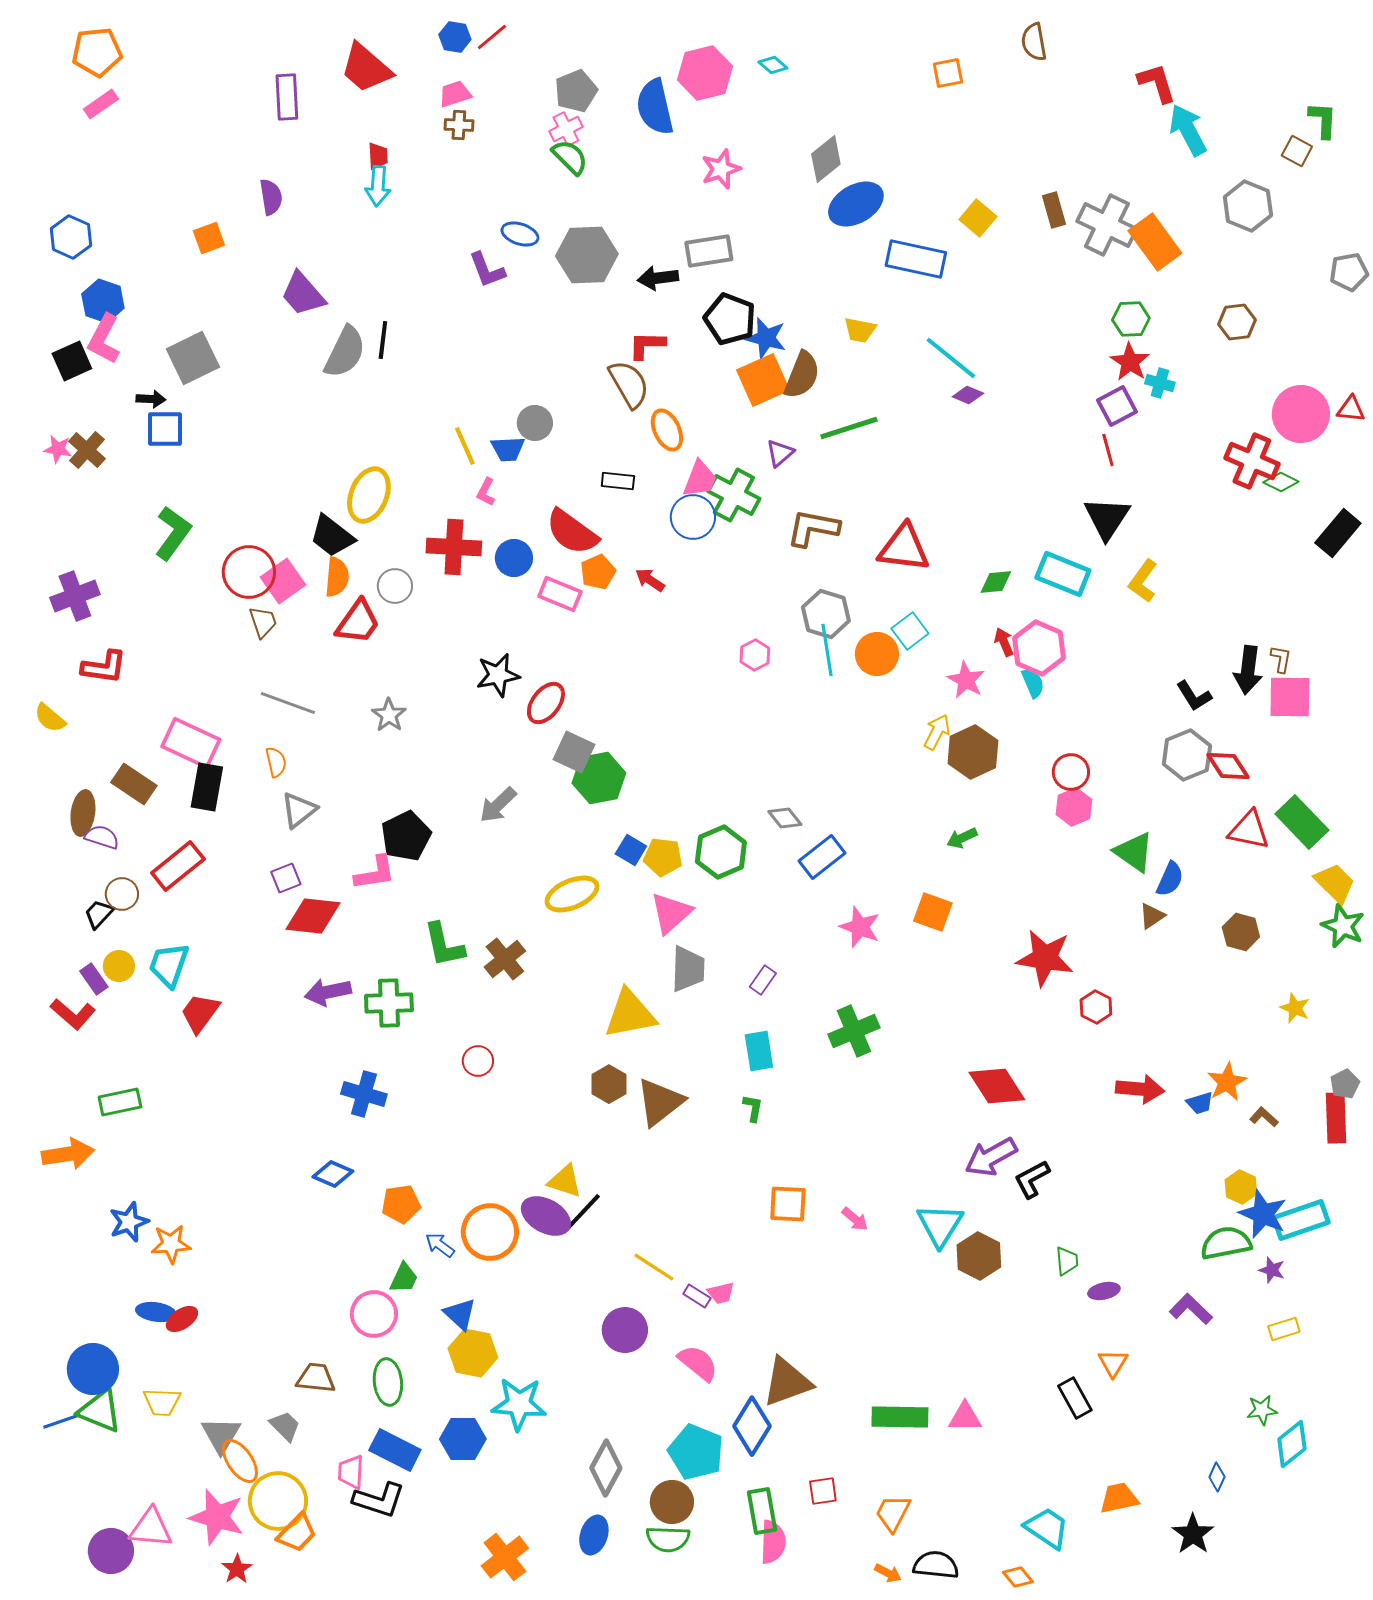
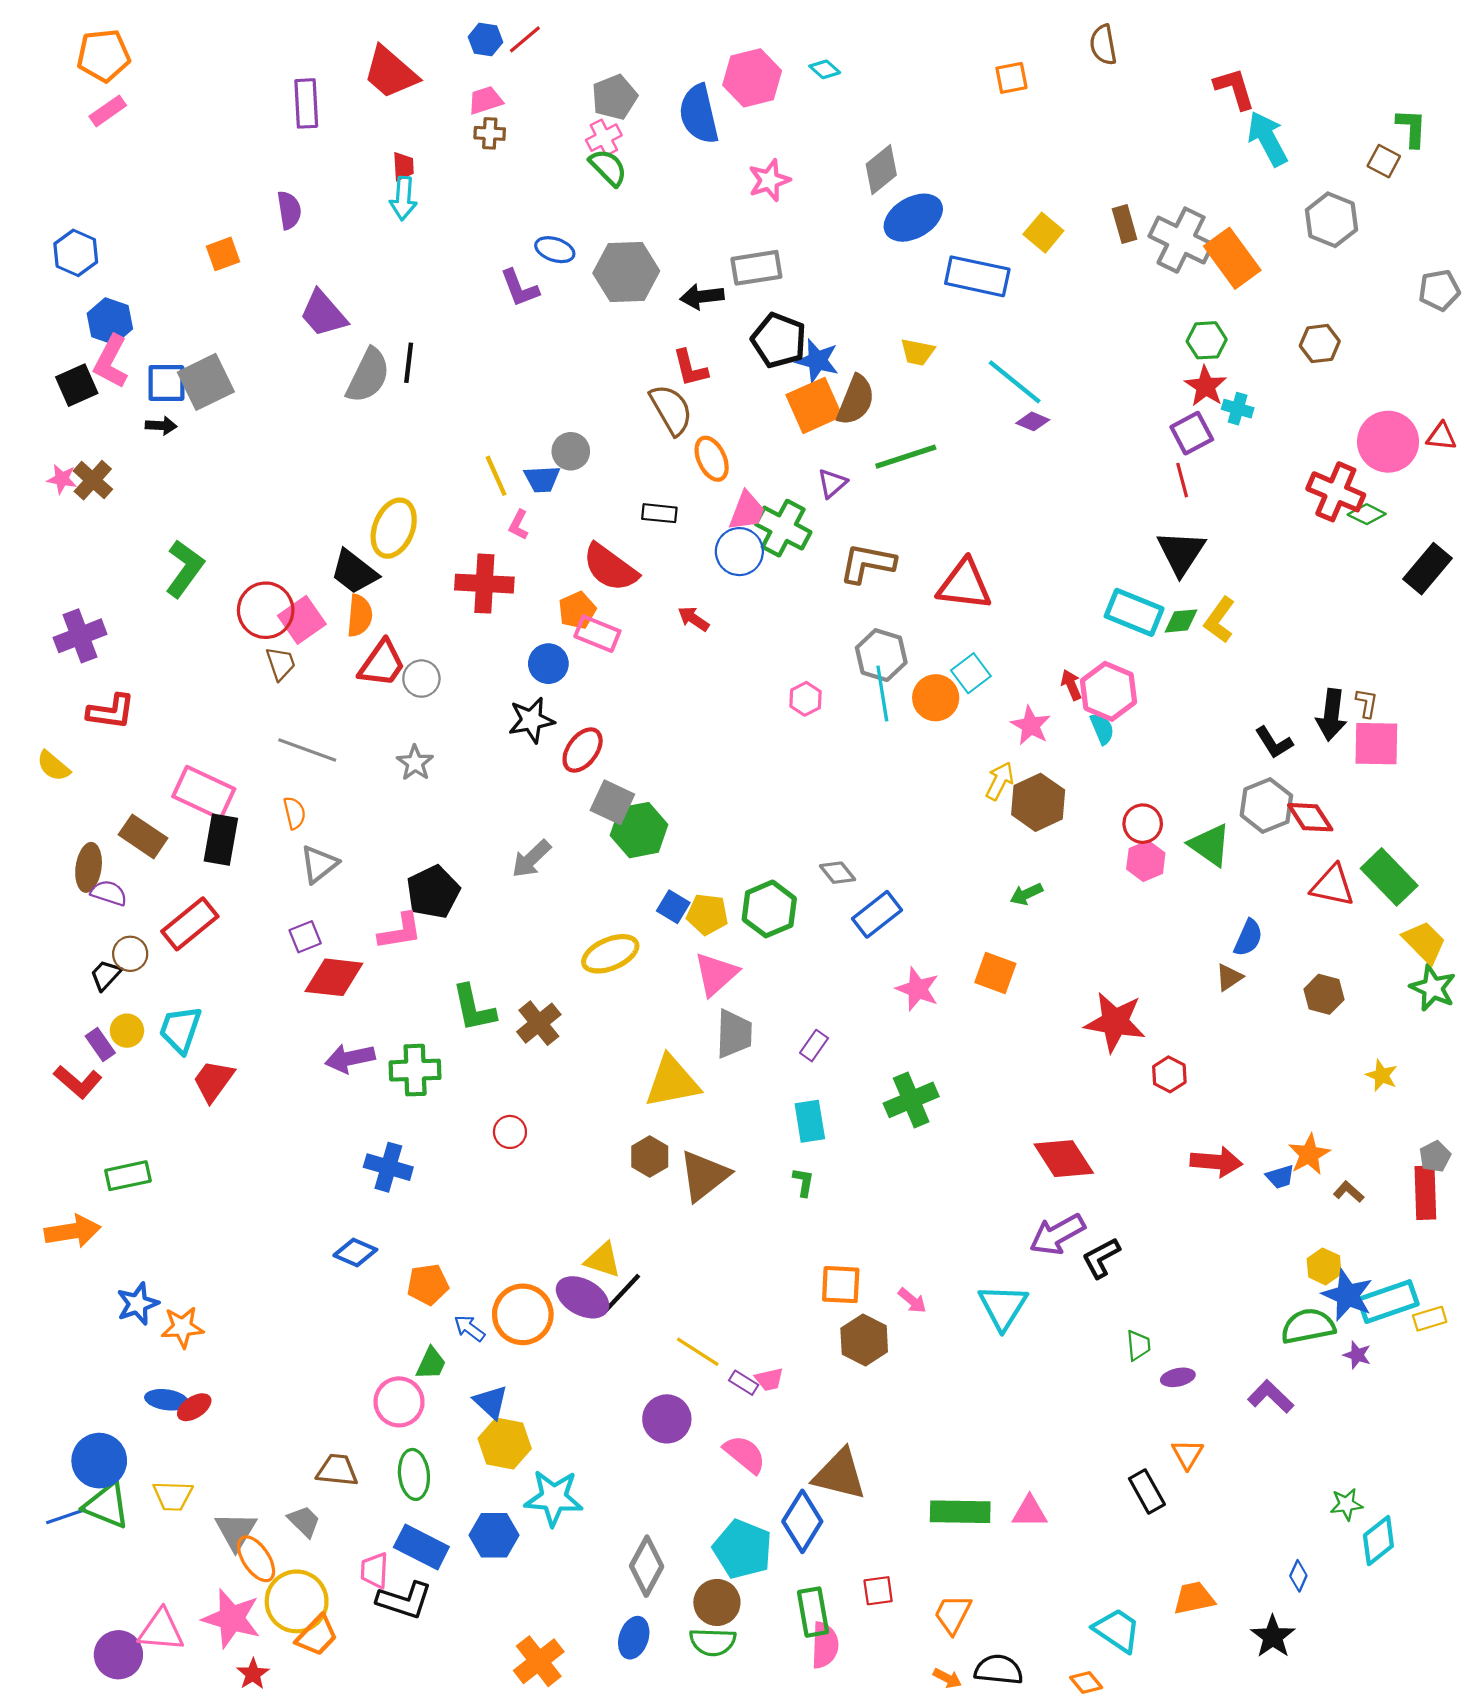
red L-shape: (647, 345) -> (690, 368), turned -105
blue square: (165, 429) -> (166, 383), moved
blue circle: (514, 558) -> (548, 664), moved
orange pentagon: (598, 572) -> (577, 610), moved
green diamond: (996, 582) -> (1181, 621), moved
gray circle: (395, 586) -> (421, 679), moved
green triangle: (1134, 852) -> (1210, 845), moved
brown hexagon: (979, 1256) -> (864, 1340), moved
yellow rectangle: (1284, 1329) -> (1430, 1319), moved
brown triangle: (787, 1382) -> (840, 1474), turned 34

